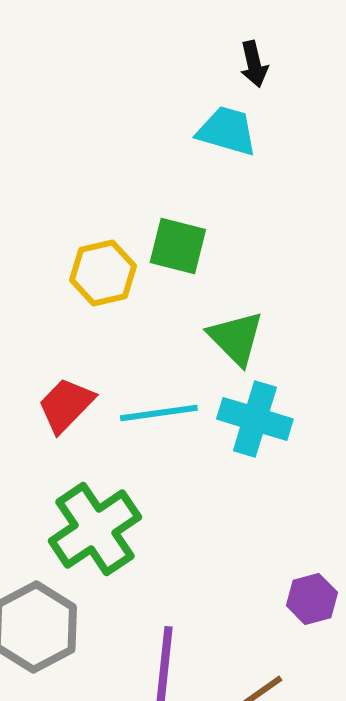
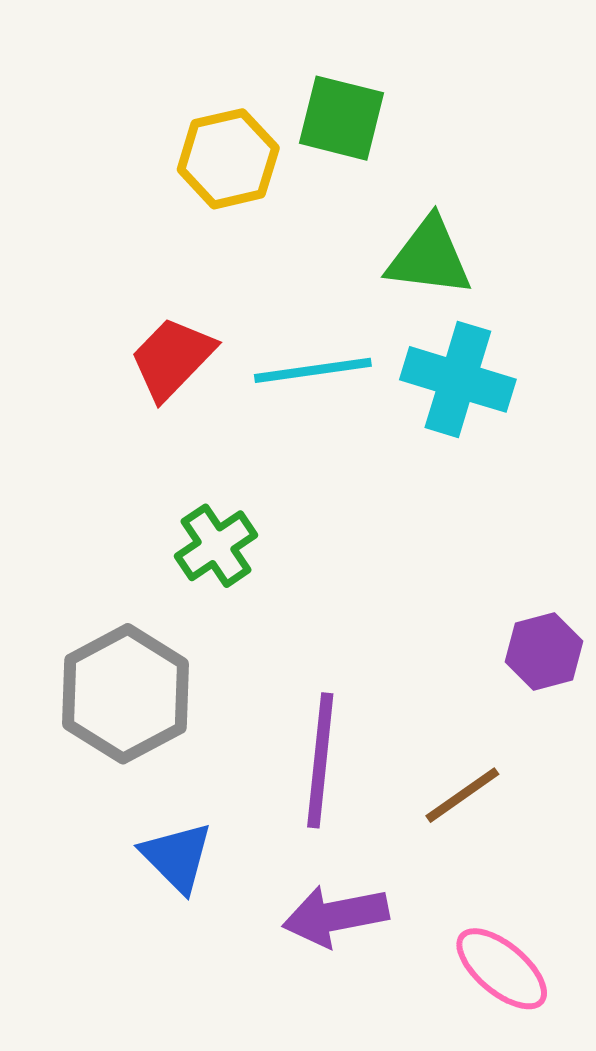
green triangle: (236, 338) -> (429, 257), turned -38
green cross: (95, 529) -> (216, 546), size x0.6

